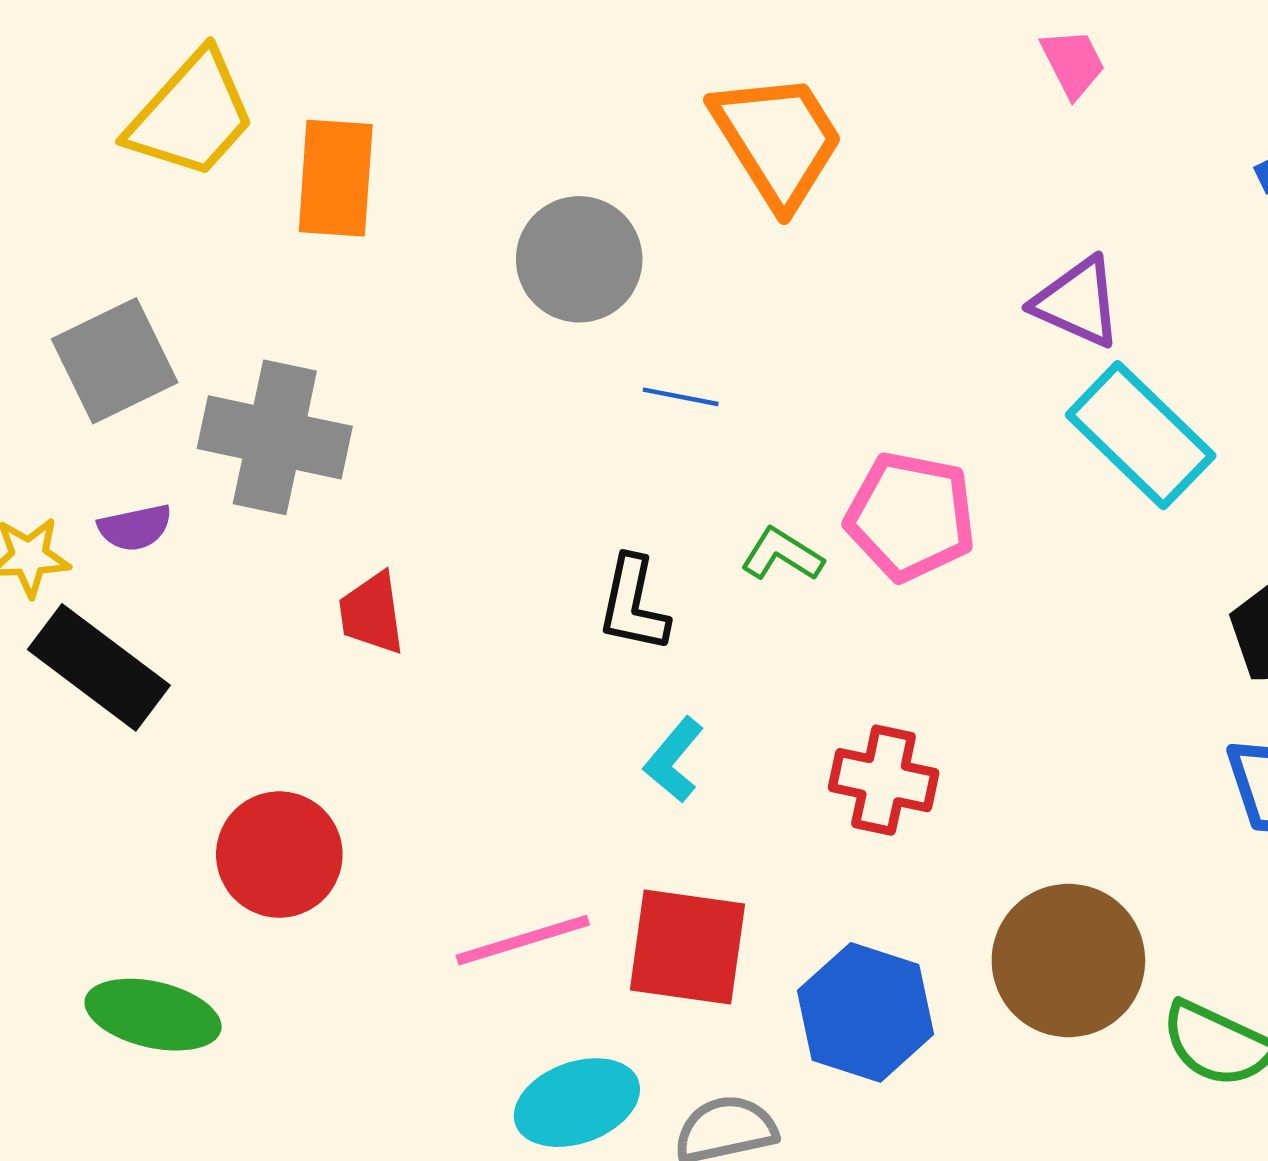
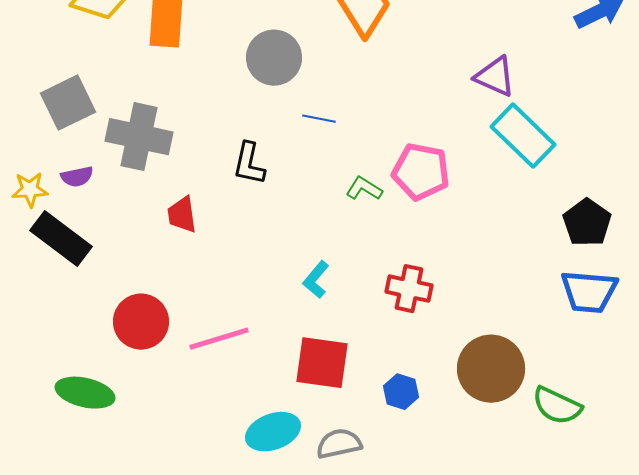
black L-shape: (633, 604) -> (249, 164), moved
pink line: (523, 940) -> (219, 339), moved
blue hexagon: (866, 1012) -> (401, 392), size x0.6

